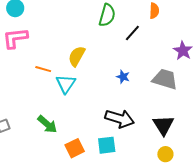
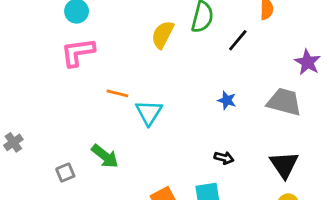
yellow semicircle: (77, 56) -> (163, 35), moved
black arrow: (120, 119) -> (224, 158), size x0.5
green arrow: (47, 124) -> (105, 156), moved

